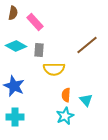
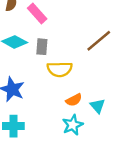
orange semicircle: (66, 95) -> (74, 100), turned -120

